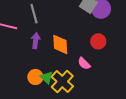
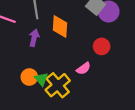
orange diamond: (60, 44) -> (60, 26), moved
pink semicircle: (84, 63) -> (84, 68), turned -88

